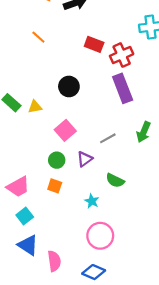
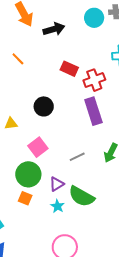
purple triangle: (85, 159) -> (57, 184), moved
green circle: (57, 160) -> (28, 174), size x1.6
green semicircle: (115, 180) -> (82, 196), size x1.5
cyan star: (92, 201) -> (58, 206), moved

